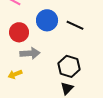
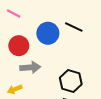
black line: (75, 25) -> (74, 27), moved

